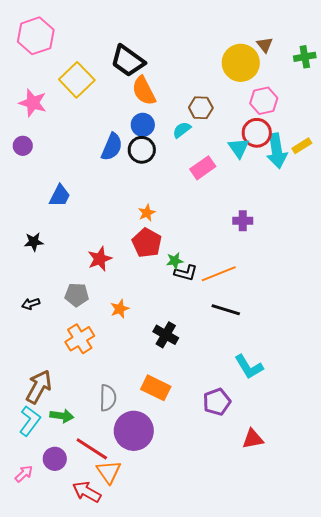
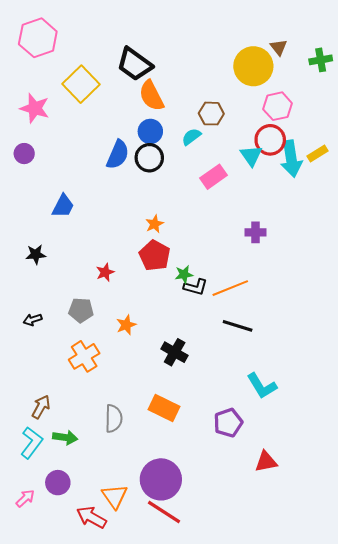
red star: (100, 259) -> (105, 272), size x0.7
brown arrow: (39, 387) -> (41, 407), size x0.7
purple circle: (134, 431) -> (161, 479), moved
red line: (92, 449) -> (164, 512), moved

